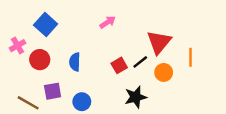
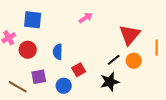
blue square: (46, 25) -> (33, 20), turned -36
black line: (140, 62) -> (114, 60), moved
red square: (119, 65) -> (79, 70), moved

